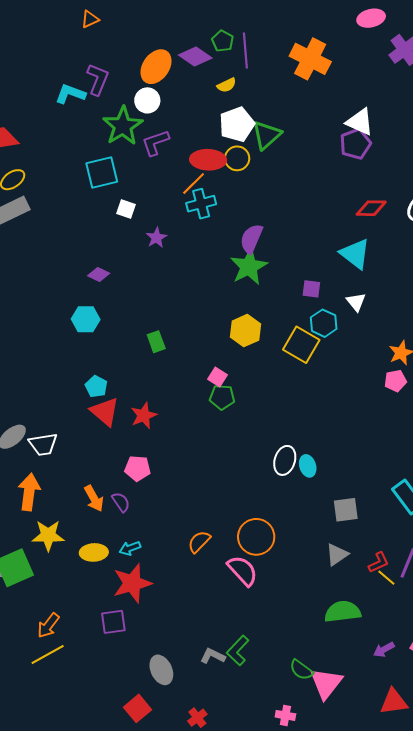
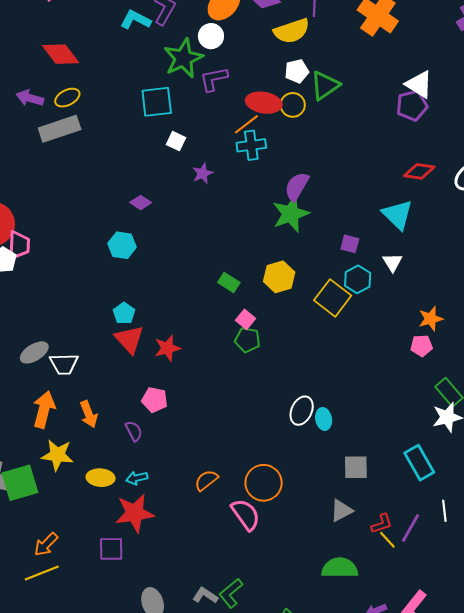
yellow semicircle: (227, 85) -> (292, 31), size x1.8
white pentagon: (237, 124) -> (297, 71), size x0.7
green rectangle: (156, 342) -> (229, 282), moved, turned -45
orange arrow: (94, 498) -> (89, 414), moved

